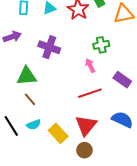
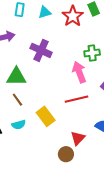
pink arrow: (90, 66) -> (79, 72), size x1.5
red triangle: (86, 125) -> (78, 138), moved, size x0.7
yellow rectangle: (58, 133) -> (46, 116), moved

